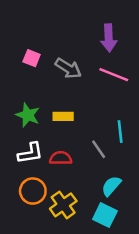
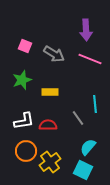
green star: (28, 115) -> (22, 80), moved, turned 30

